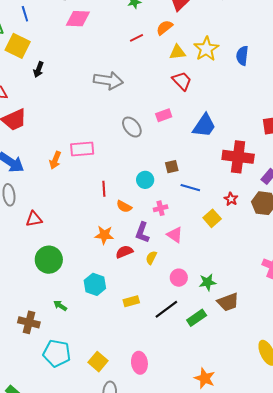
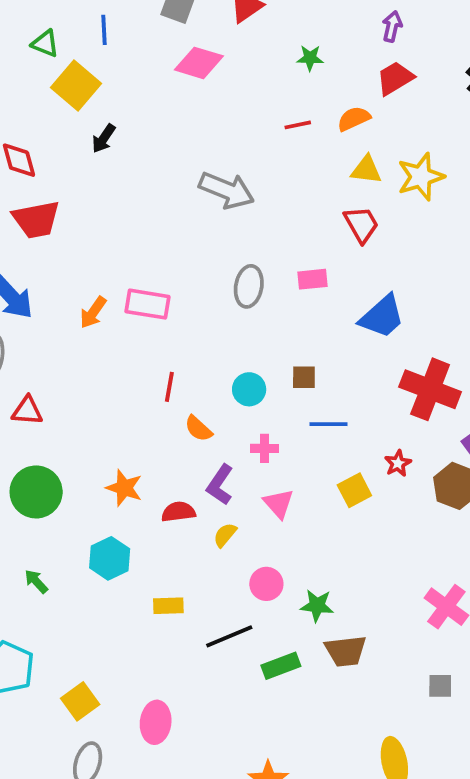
gray ellipse: (132, 127) -> (249, 286), turned 35
blue line: (190, 188) -> (329, 424), turned -30
orange star: (104, 235) -> (124, 488), moved

